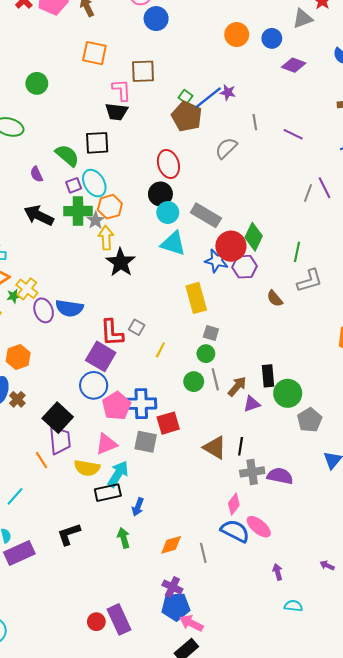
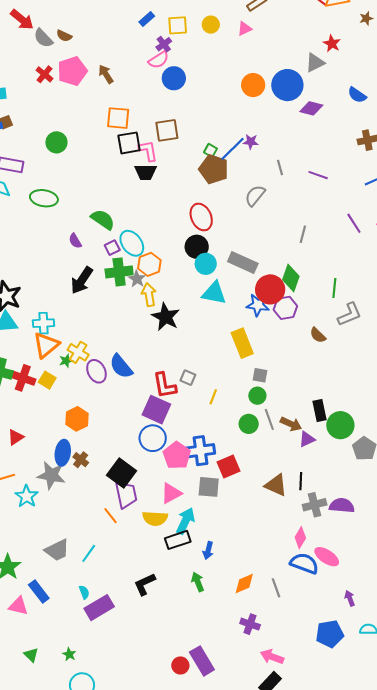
blue circle: (272, 38) -> (287, 85), size x1.6
green circle: (37, 83) -> (56, 142), moved
black square: (97, 143) -> (129, 143), moved
gray line: (308, 193) -> (303, 234), moved
black arrow: (39, 215) -> (82, 280), turned -76
blue semicircle: (69, 308) -> (121, 366), turned 48
brown arrow: (237, 386) -> (291, 424), turned 80
blue pentagon: (176, 607) -> (330, 634), moved

